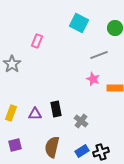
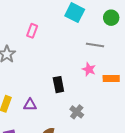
gray line: (99, 55) -> (95, 45), turned 30
black rectangle: (56, 109) -> (58, 85), moved

